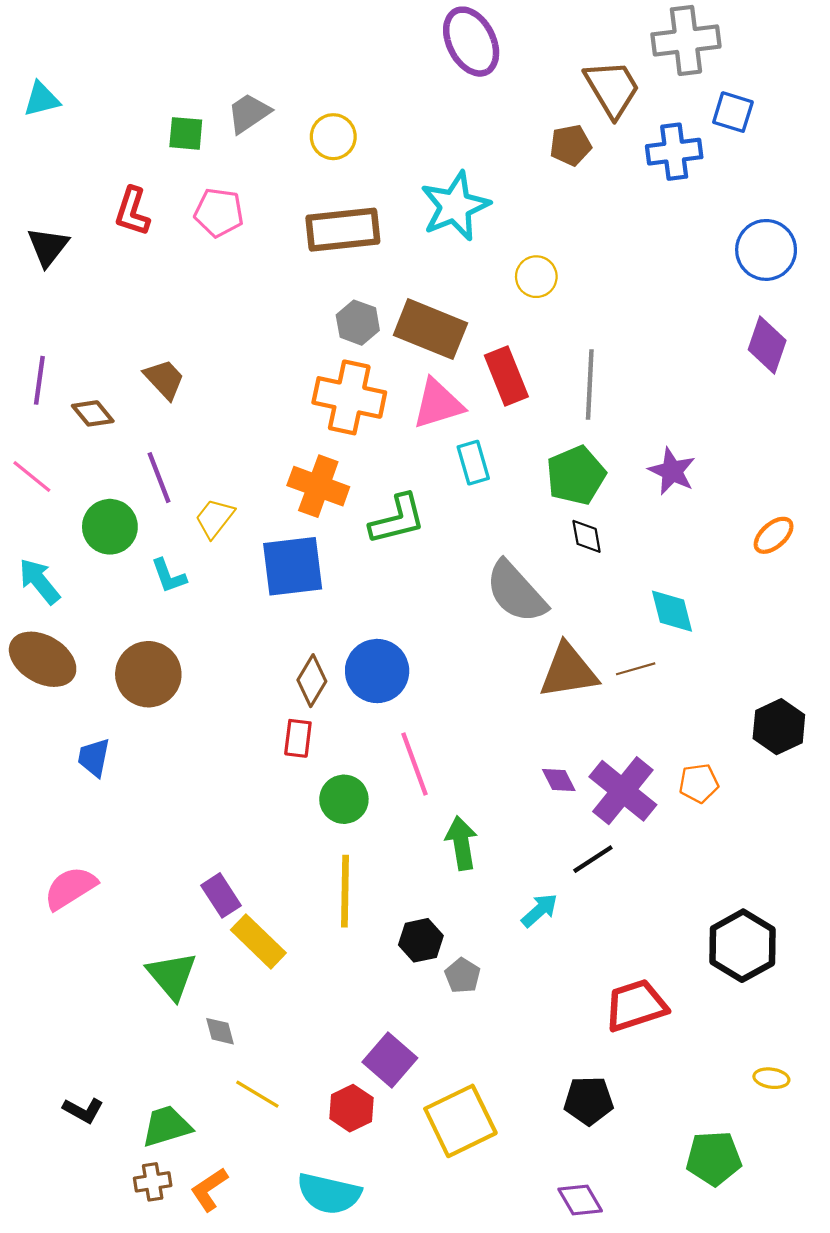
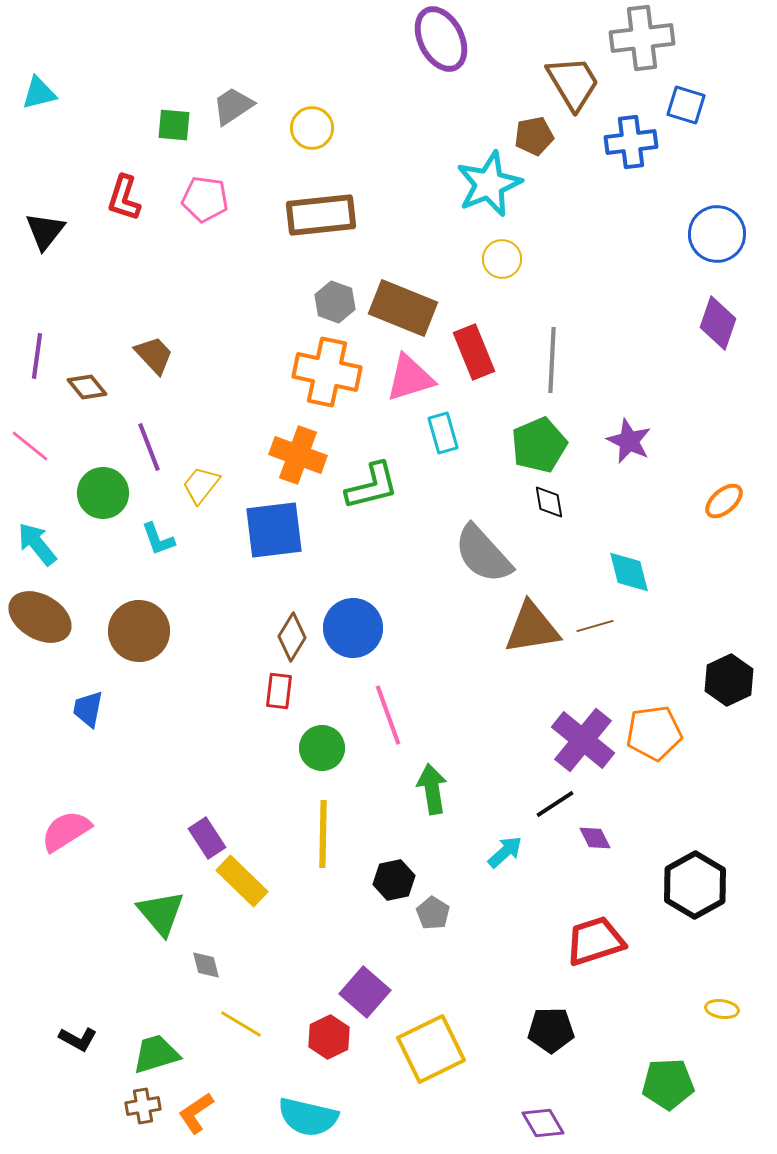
cyan star: (455, 206) -> (489, 184), moved
purple diamond: (559, 780) -> (595, 838), moved
orange pentagon: (699, 783) -> (654, 733), size x1.5

